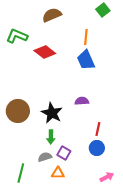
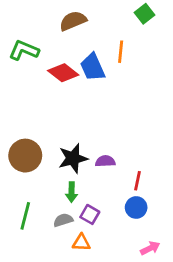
blue trapezoid: (86, 60) -> (93, 67), moved
purple semicircle: (82, 101) -> (105, 161), moved
black star: (52, 113) -> (73, 158), turned 30
green line: (21, 173) -> (25, 216), moved

